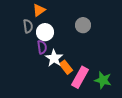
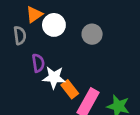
white circle: (45, 32) -> (54, 25), moved
white star: (54, 58) -> (54, 77), turned -30

